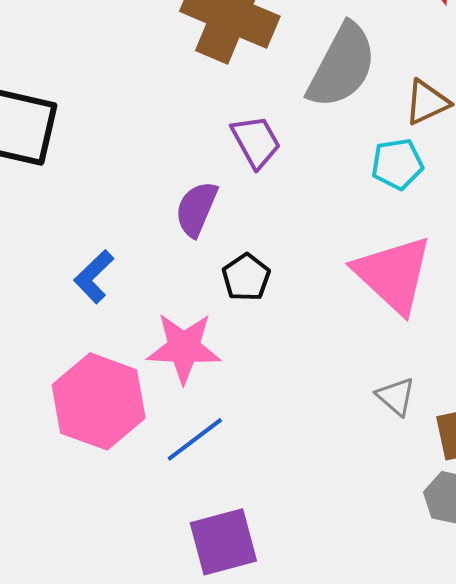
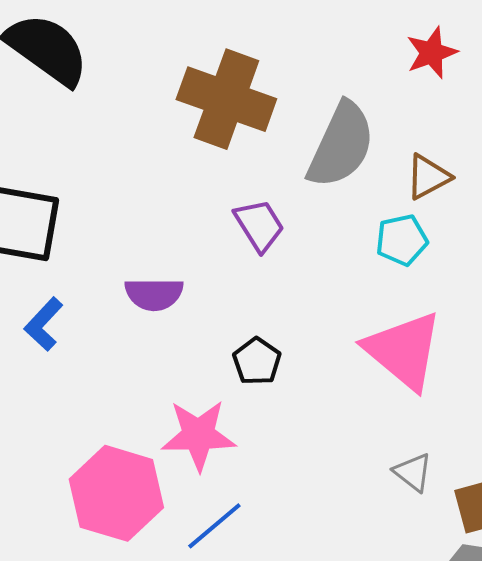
purple semicircle: (196, 209) -> (154, 294), moved, turned -110
blue L-shape: (94, 277) -> (44, 324), moved

